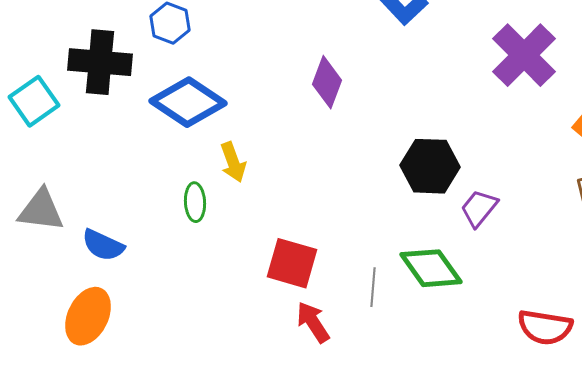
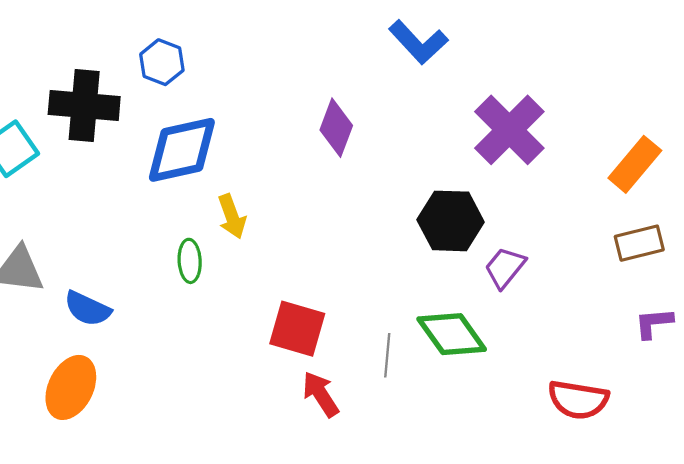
purple cross: (524, 55) -> (509, 130), moved
blue diamond: (188, 102) -> (182, 150), turned -46

